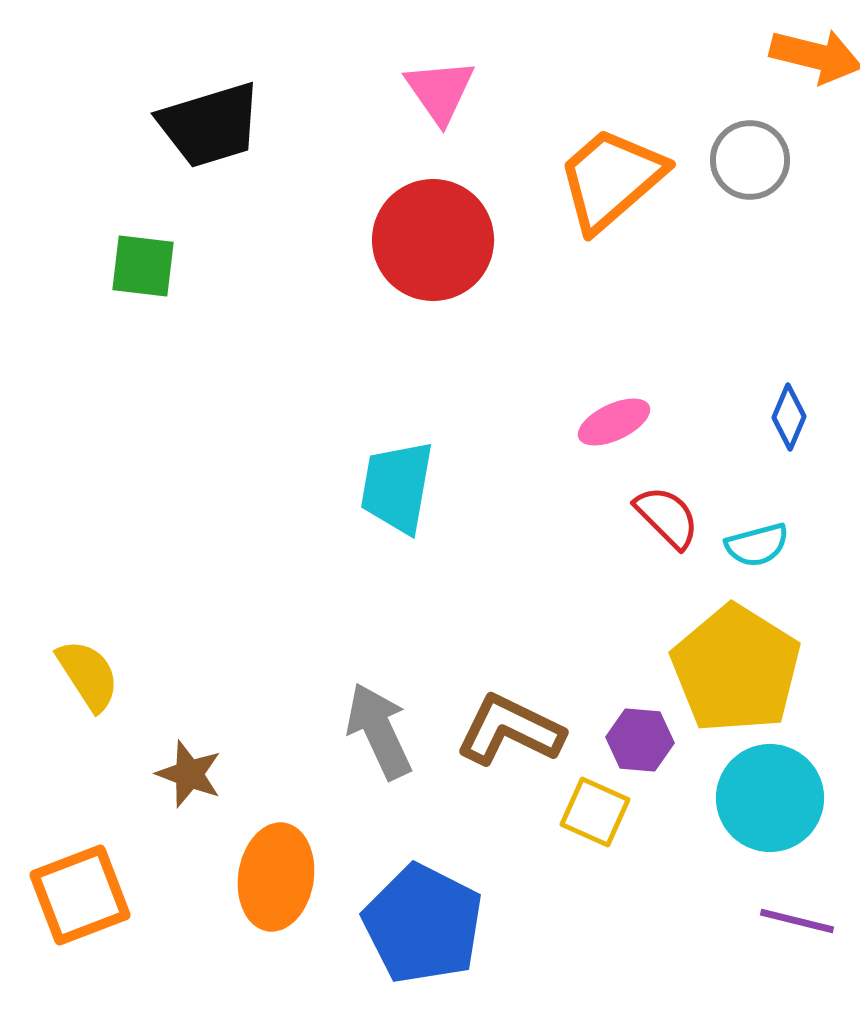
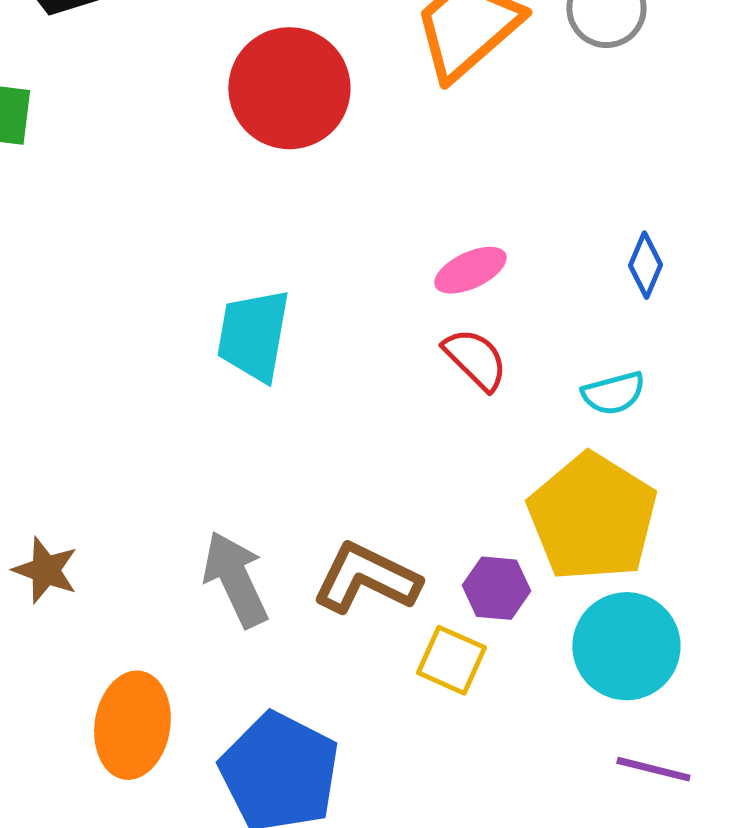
red semicircle: (667, 517) -> (475, 359), moved
brown star: (189, 774) -> (45, 570), moved

